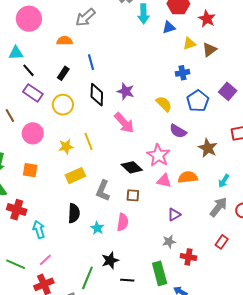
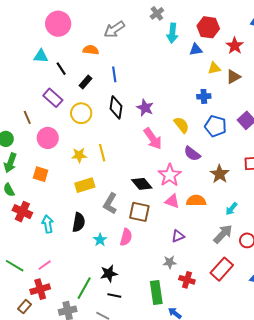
black line: (28, 70) -> (61, 69), moved
blue pentagon: (198, 101) -> (216, 126), turned -30
pink arrow: (124, 123) -> (153, 139), moved
brown square: (133, 195) -> (139, 212), size x1.5
cyan arrow: (39, 230) -> (48, 224), moved
red rectangle: (222, 242) -> (222, 269), size x1.6
black line: (127, 280) -> (114, 295), moved

